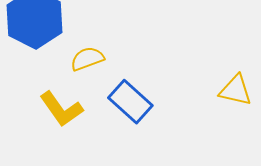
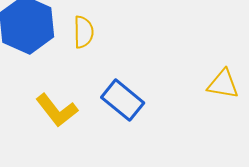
yellow semicircle: (87, 59) -> (83, 32), moved, turned 112

